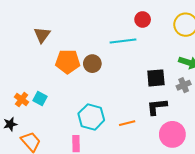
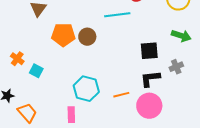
gray cross: (184, 85) -> (176, 67), moved
orange cross: (22, 100) -> (17, 59), moved
pink circle: (172, 134) -> (149, 106), moved

